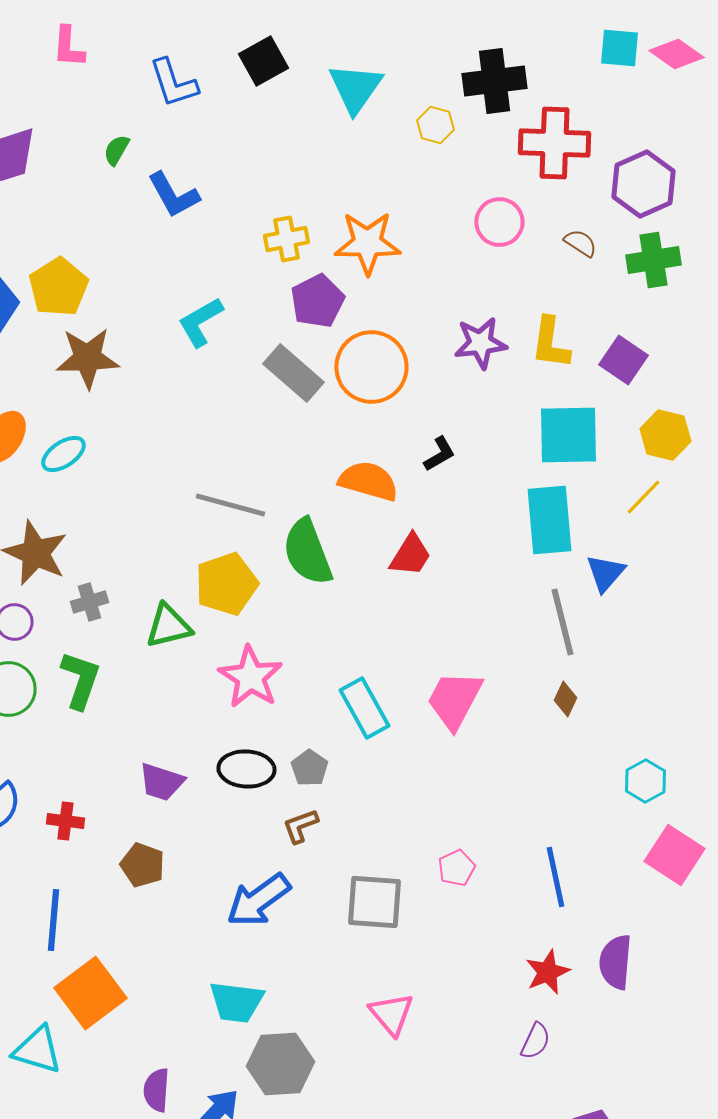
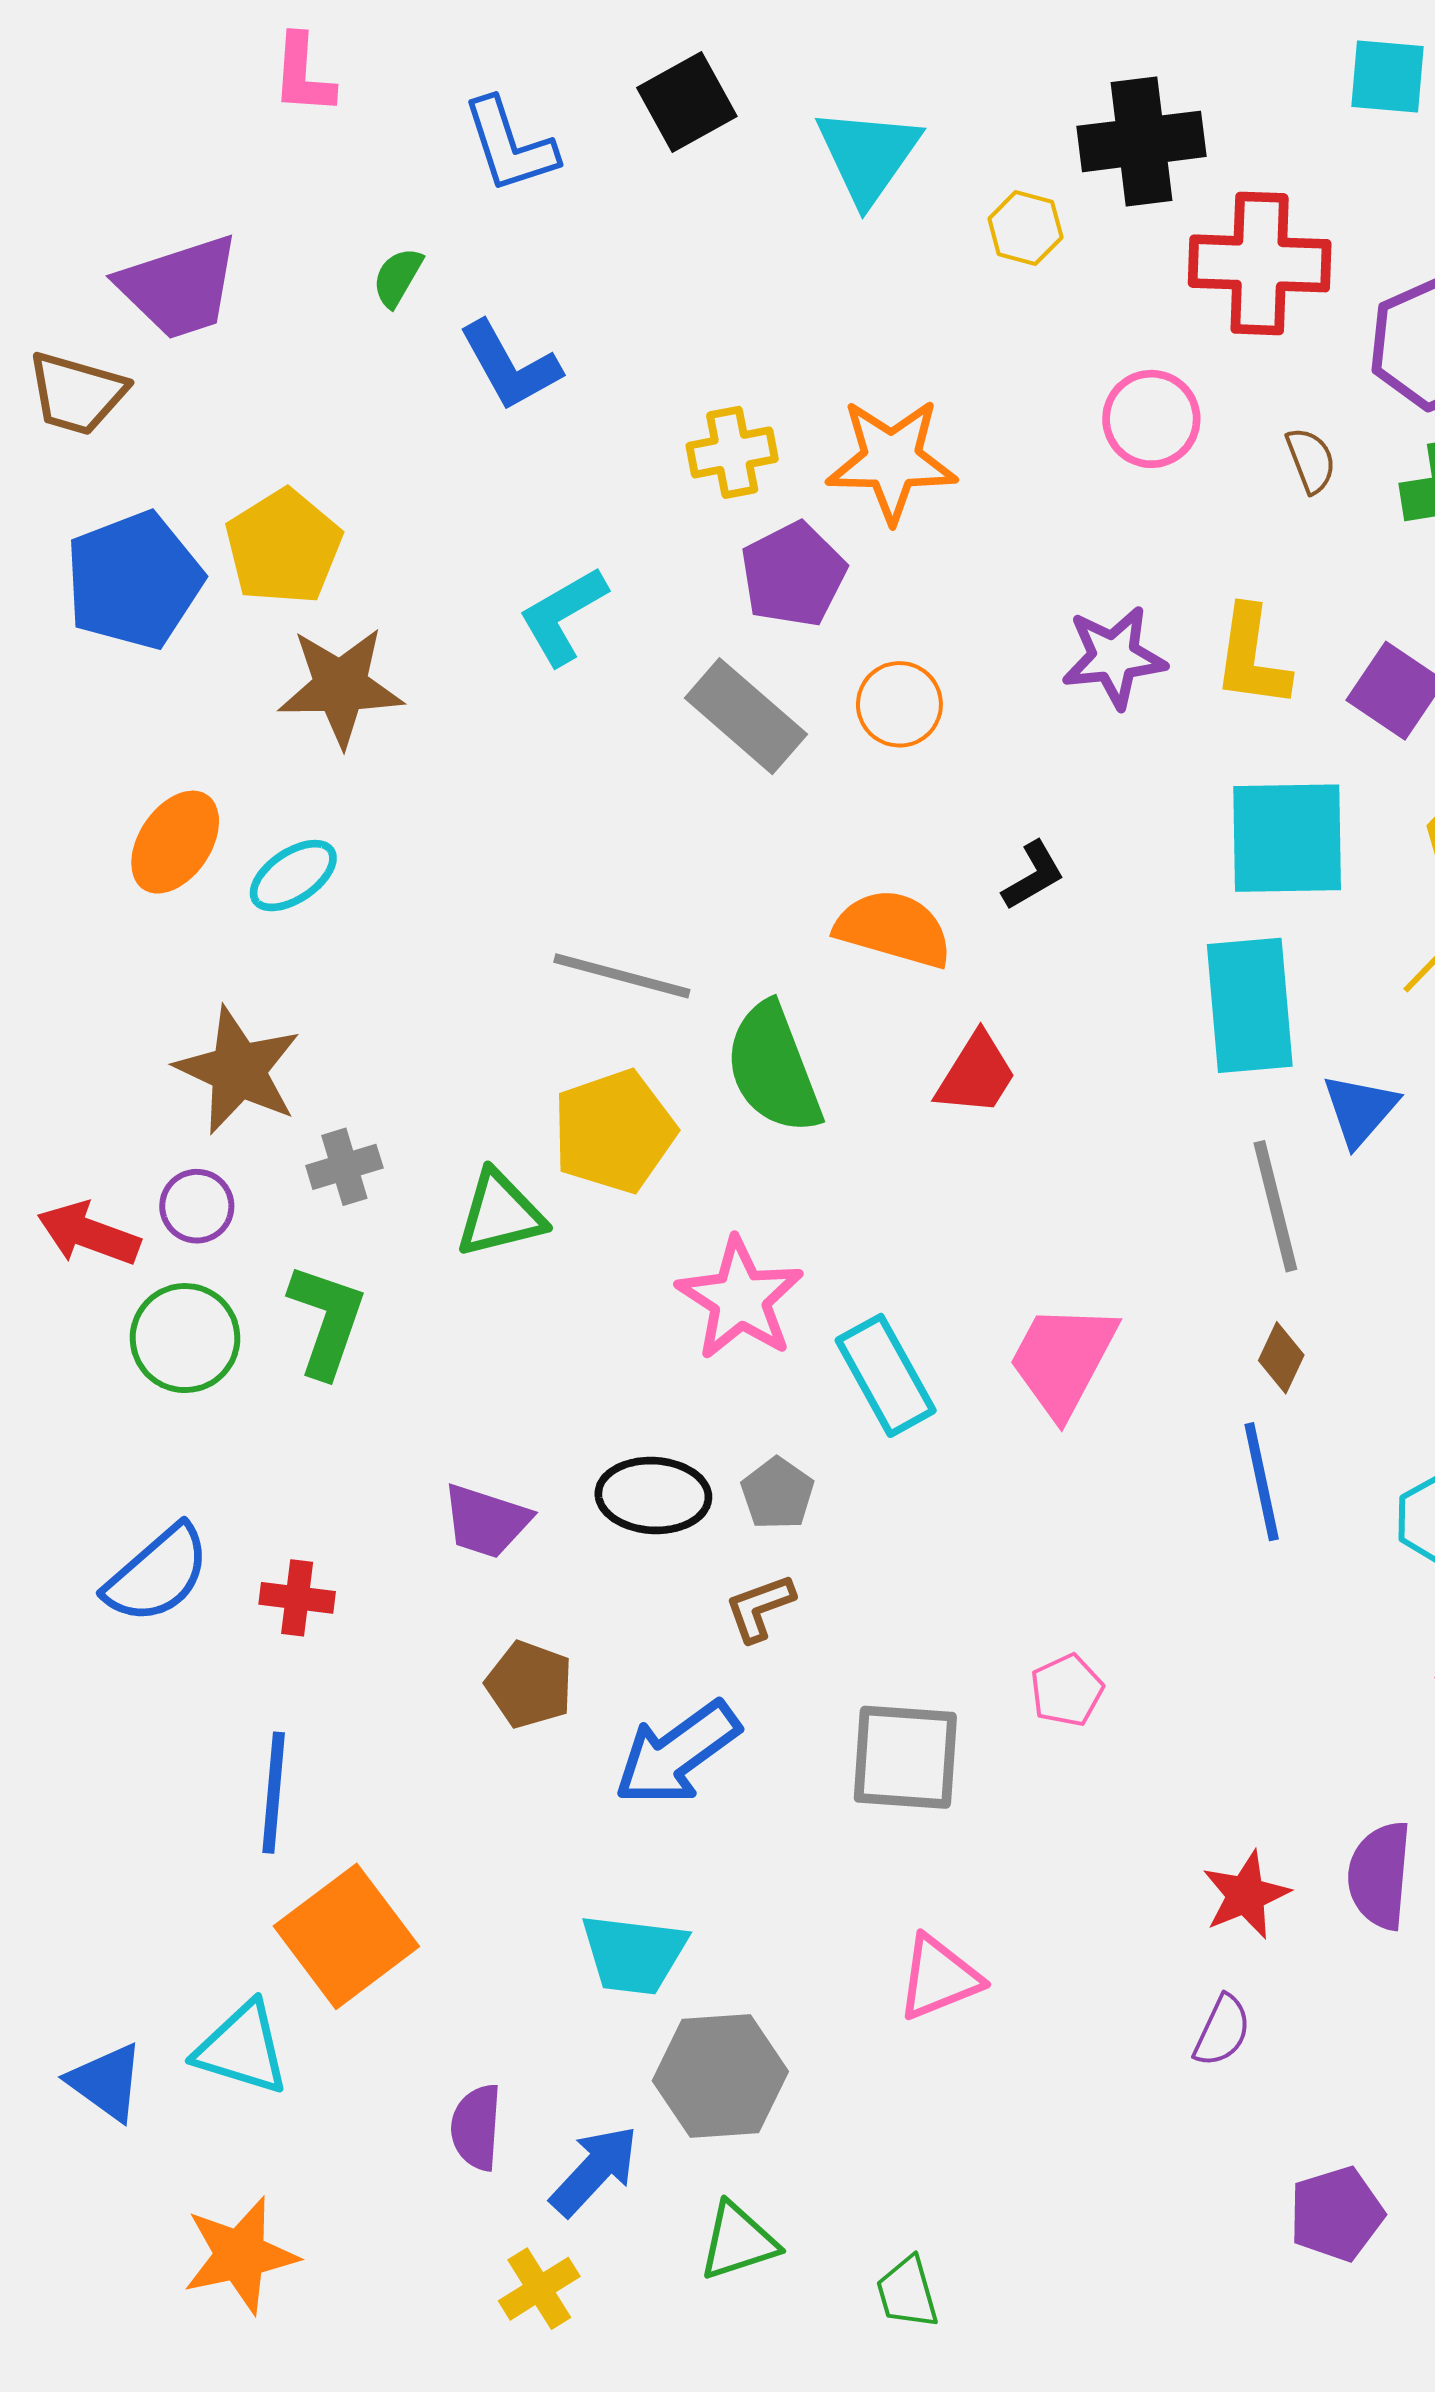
brown semicircle: (580, 243) -> (1311, 460), turned 36
orange circle: (371, 367) -> (899, 704), size x0.6
pink star: (250, 677) -> (740, 1299), moved
brown pentagon: (142, 865) -> (529, 1684), moved
blue line: (555, 877) -> (1262, 1482), moved
pink triangle: (391, 1014) -> (939, 1978), turned 48

